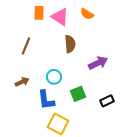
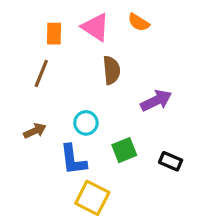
orange rectangle: (39, 13) -> (54, 34), moved
black rectangle: (107, 101) -> (171, 161), turned 48

